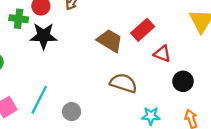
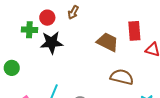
red rectangle: (143, 30) -> (134, 31), turned -48

